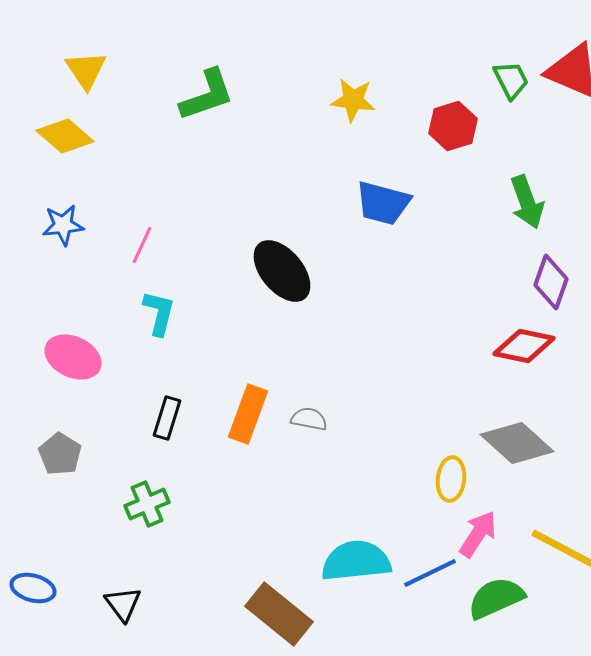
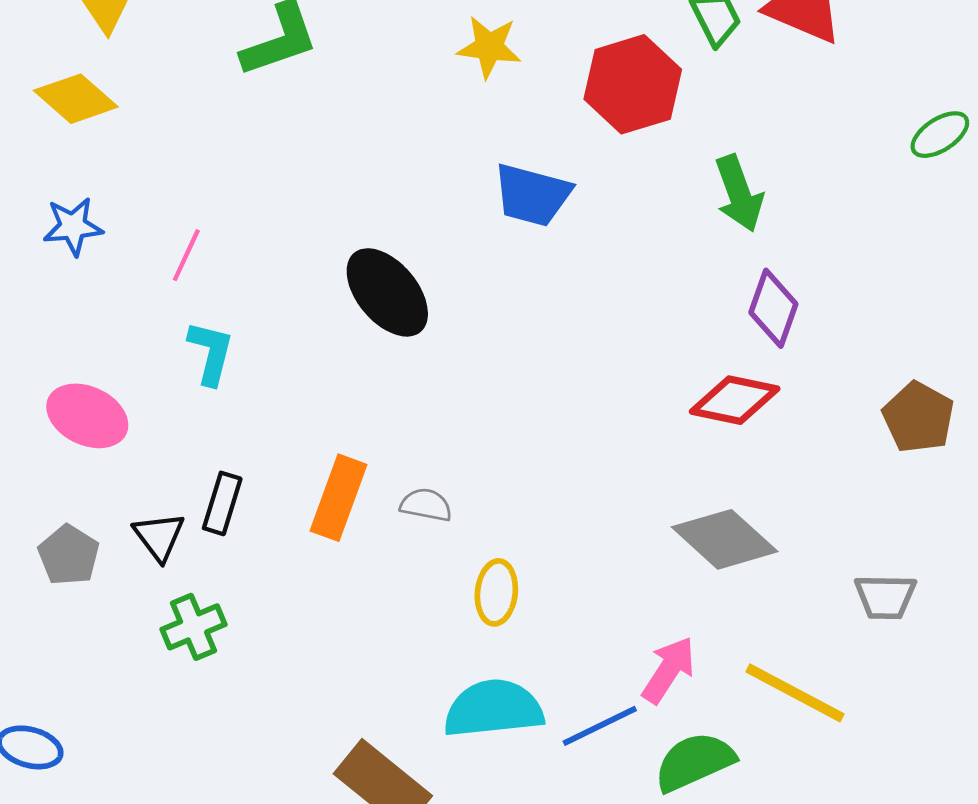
red hexagon: (453, 126) -> (633, 84), size x1.4
yellow ellipse: (451, 479) -> (496, 592), moved
black triangle: (123, 604) -> (159, 536), moved

